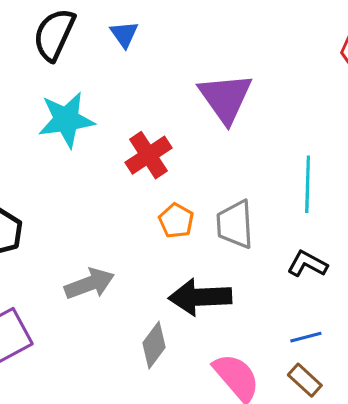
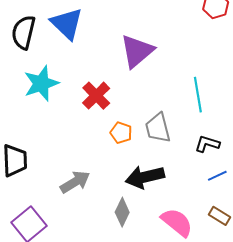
blue triangle: (124, 34) -> (67, 24), size x1.8
purple triangle: (225, 98) -> (137, 51), turned 36
blue line: (306, 337) -> (217, 176), moved

